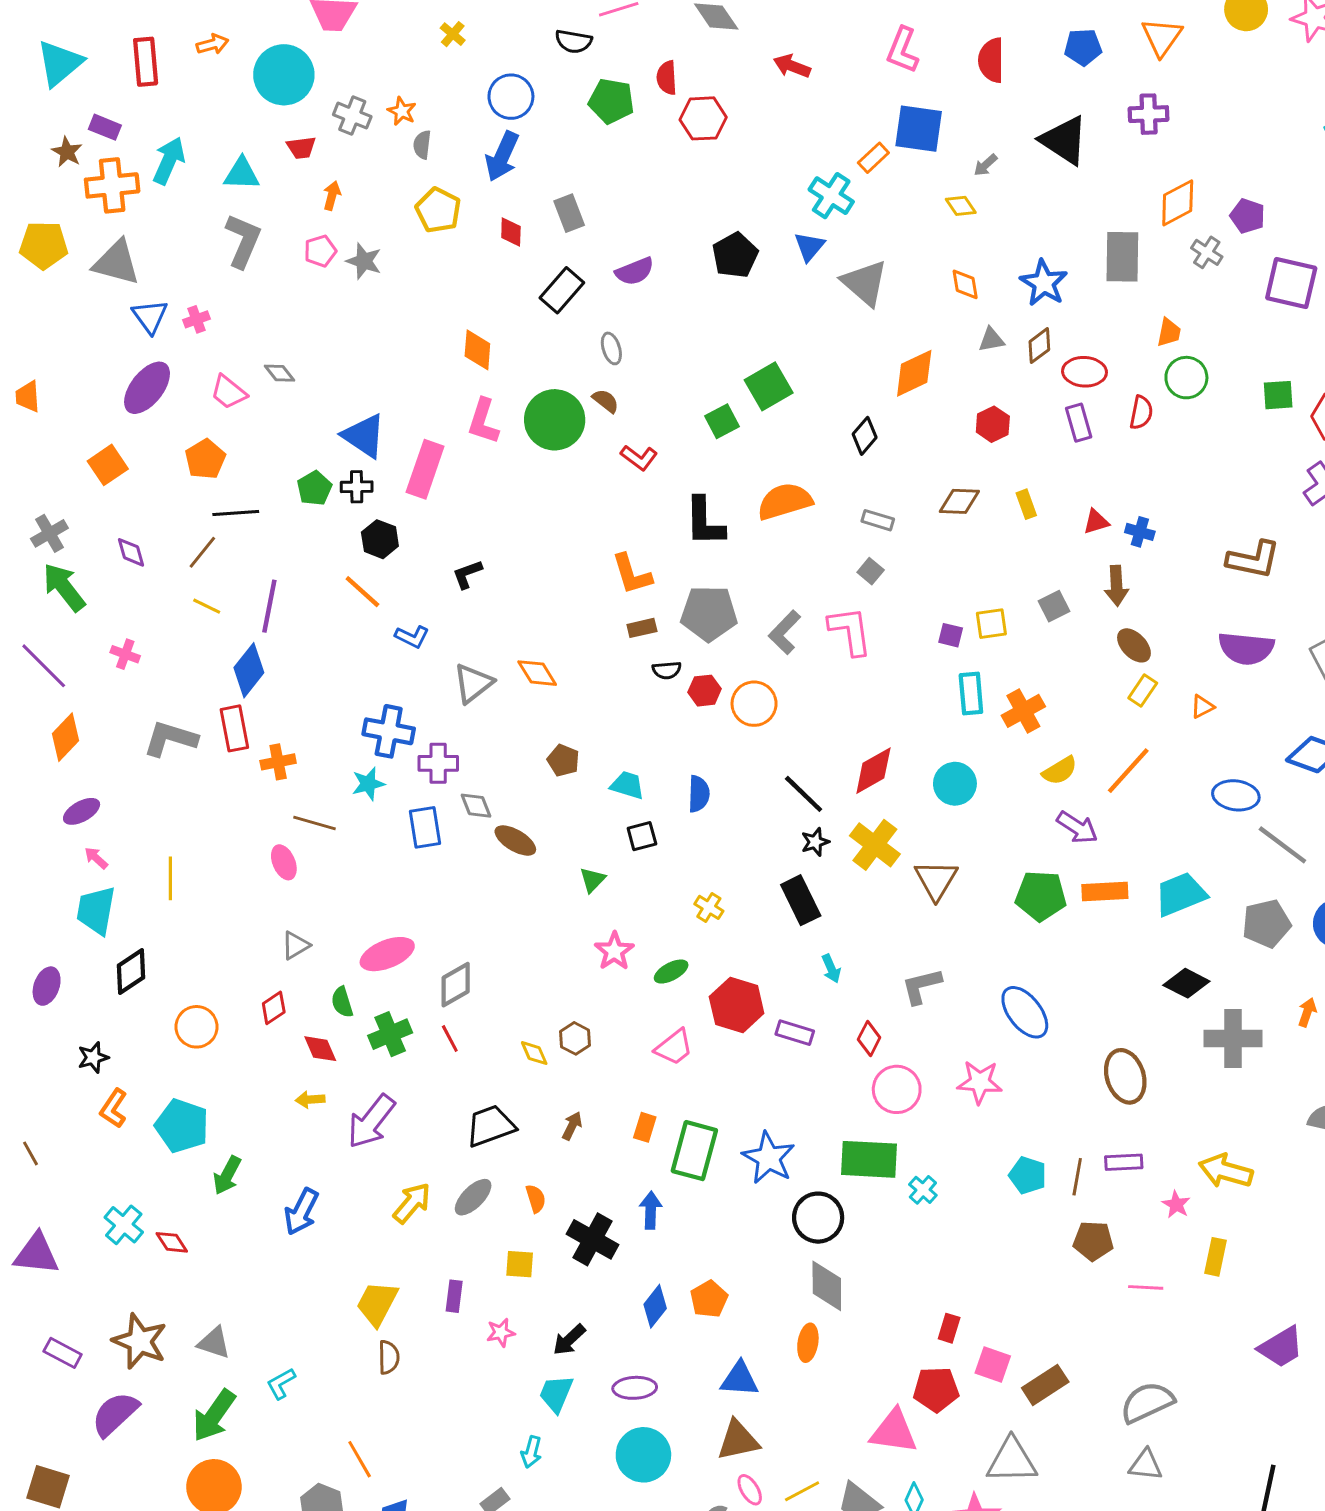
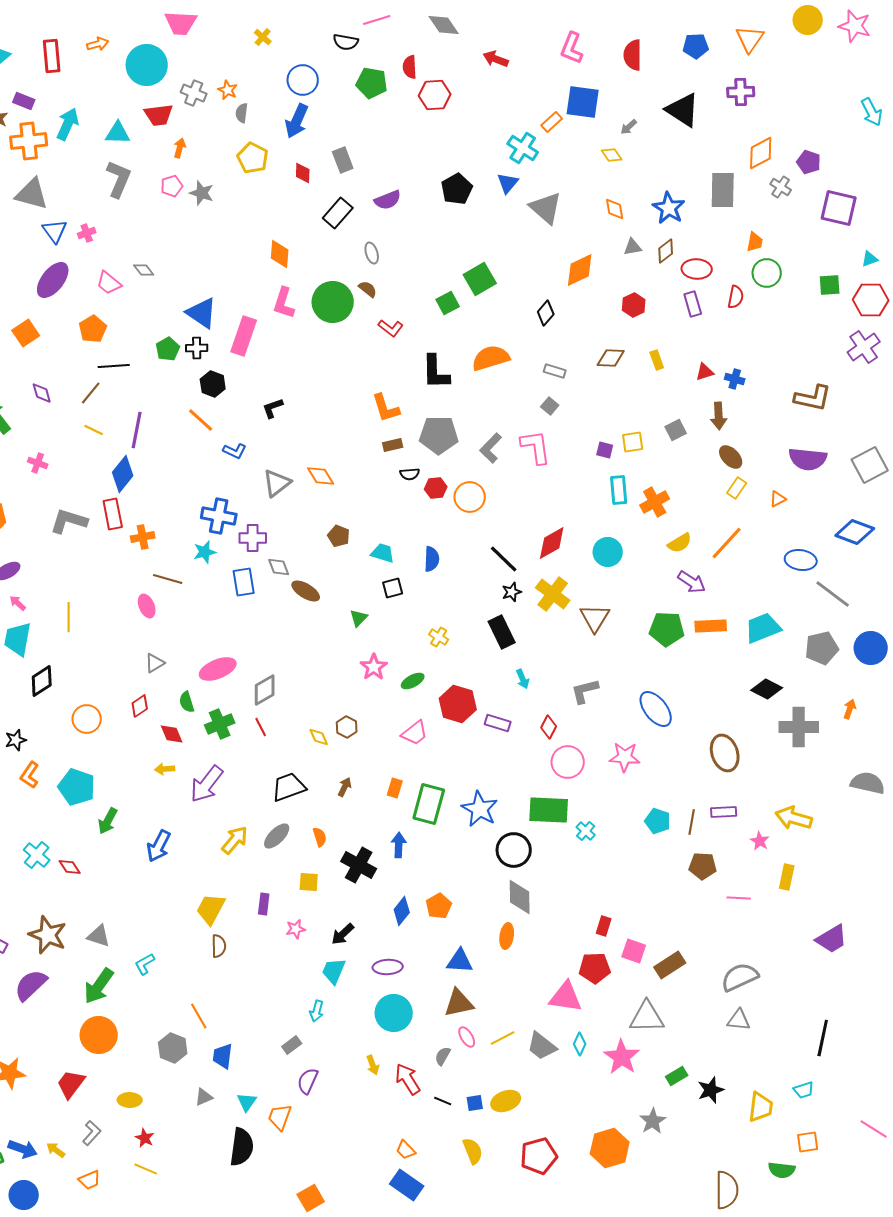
red trapezoid: (301, 148) -> (159, 115), size x1.4

